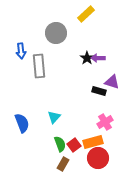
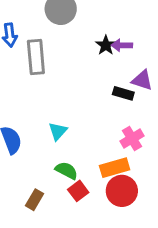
green semicircle: (60, 144) -> (67, 171), turned -42
red square: (74, 145) -> (78, 191), moved
brown rectangle: (63, 164) -> (34, 200), moved

